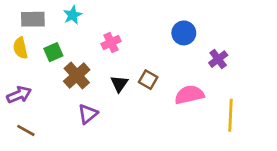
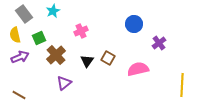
gray rectangle: (33, 19) -> (24, 14), turned 54
purple arrow: (19, 95) -> (20, 57), moved
yellow line: (230, 115) -> (182, 85), moved

